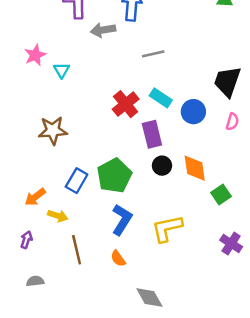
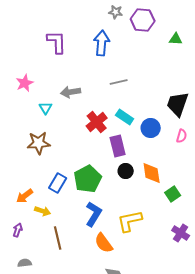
gray arrow: (103, 30) -> (71, 92), moved
cyan triangle: (62, 70) -> (46, 108), moved
orange semicircle: (118, 259) -> (104, 243), moved, size x1.5

